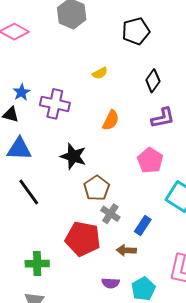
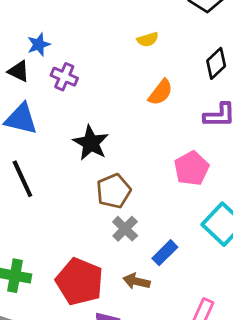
purple cross: (55, 104) -> (64, 77), moved, size x0.7
orange semicircle: (111, 120) -> (161, 92), moved
red pentagon: (83, 239) -> (80, 282), moved

